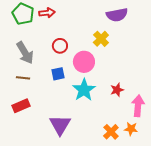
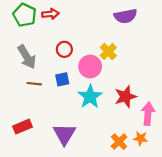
yellow cross: (101, 39) -> (108, 51), moved
brown line: (23, 78) -> (34, 84), moved
red star: (117, 90) -> (125, 97), size x1.5
red rectangle: (21, 106) -> (23, 127), moved

